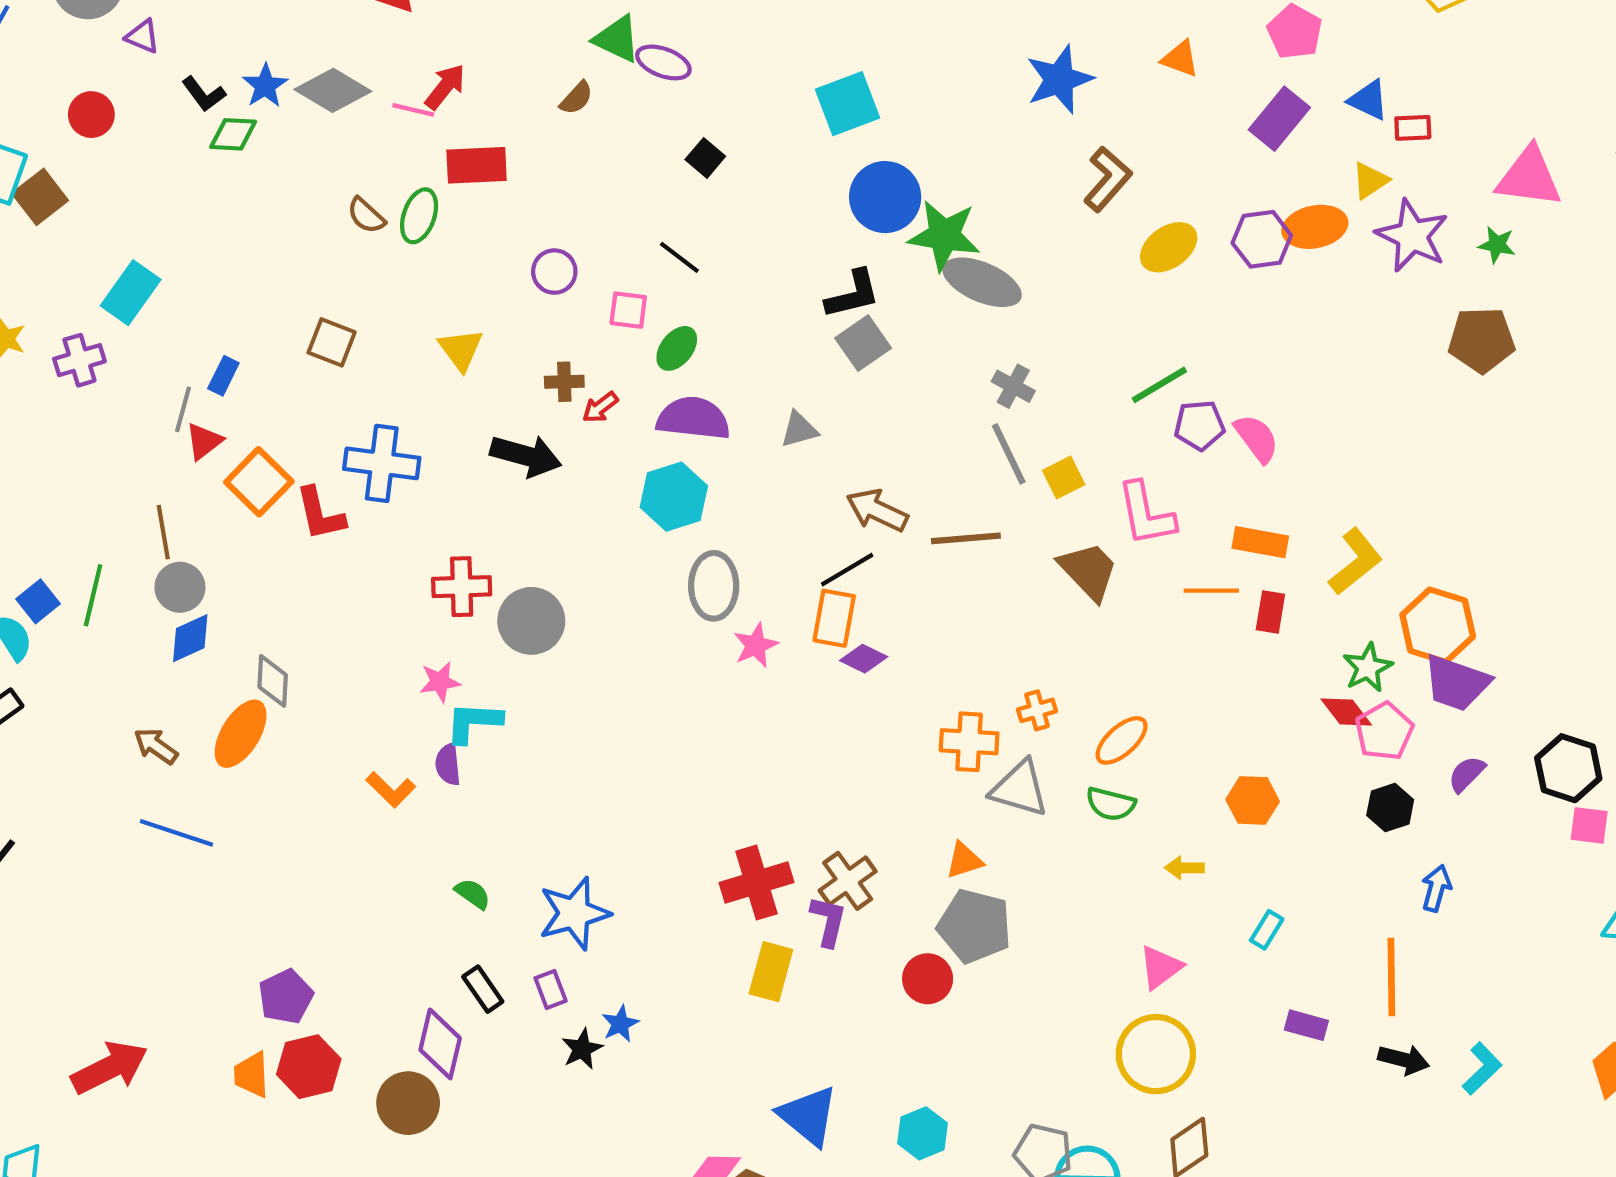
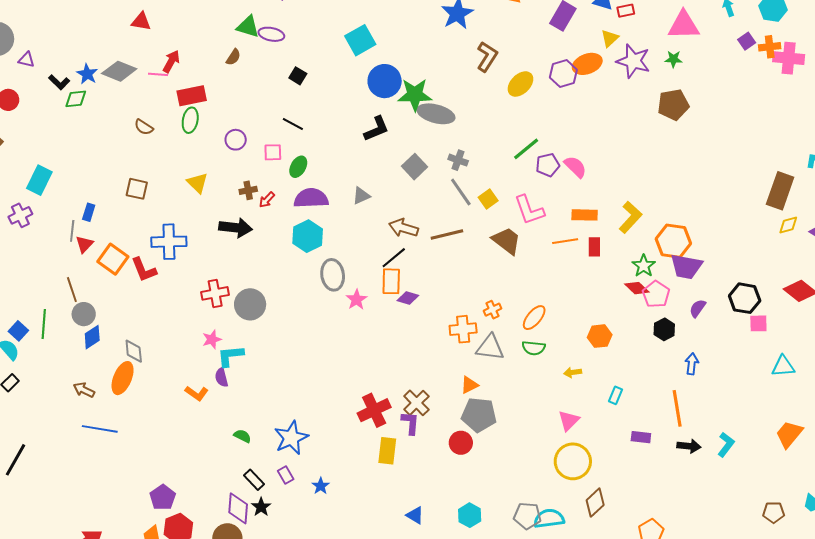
green ellipse: (419, 216) -> (190, 120), moved
gray square: (863, 343) -> (415, 167), moved
black star: (582, 1049) -> (261, 507), moved
blue triangle: (808, 1116) -> (415, 515), size x0.6

